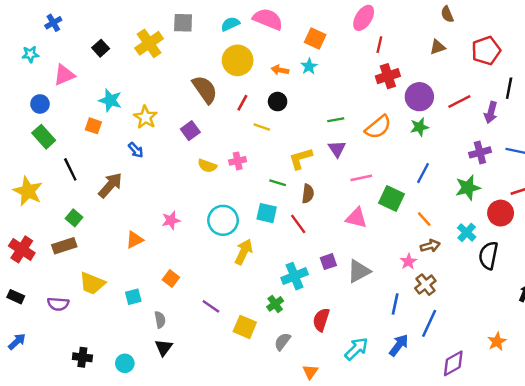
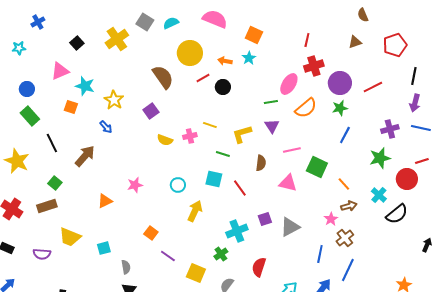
pink ellipse: (364, 18) -> (289, 84), moved
gray square: (183, 23) -> (145, 22), turned 30
cyan semicircle: (230, 24) -> (171, 23), moved
pink triangle: (64, 75) -> (60, 71), moved
red line: (242, 103) -> (203, 78), moved, turned 32
purple arrow: (491, 112) -> (415, 103), moved
yellow line: (262, 127) -> (210, 125), moved
blue line: (423, 173) -> (345, 135), moved
brown semicircle: (308, 194) -> (261, 163), moved
cyan circle: (223, 220) -> (178, 185), size x0.6
black semicircle: (488, 255) -> (397, 214), turned -140
orange square: (171, 278) -> (151, 233), moved

